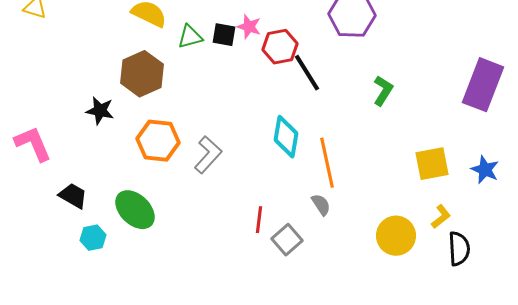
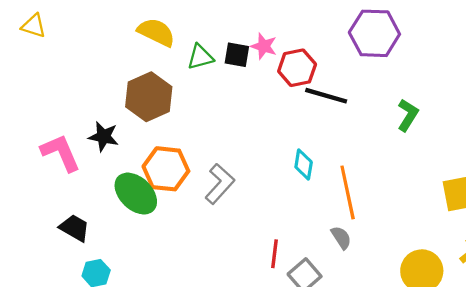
black line: (307, 73) -> (326, 96), turned -42
cyan diamond: (286, 137) -> (304, 164), size x0.7
pink L-shape: (33, 144) -> (61, 153), moved
green ellipse: (135, 210) -> (136, 194), moved

